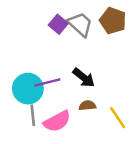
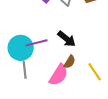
brown semicircle: (87, 106) -> (70, 62), turned 128
pink semicircle: (57, 121) -> (59, 75), moved, turned -30

